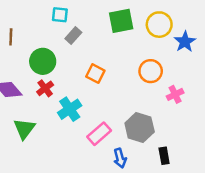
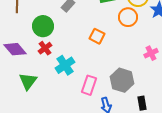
orange circle: (151, 71) -> (128, 17), moved
orange square: (95, 74) -> (97, 36), moved
pink rectangle: (99, 134) -> (89, 85), turned -30

